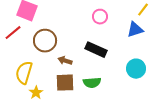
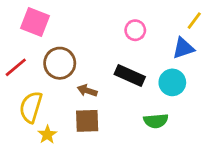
red line: (13, 33) -> (16, 67), moved
cyan circle: (136, 69) -> (172, 82), moved
green semicircle: (92, 83) -> (156, 121), moved

